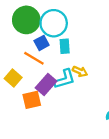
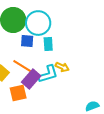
blue square: (42, 43) -> (27, 41), turned 32
orange line: (34, 58) -> (22, 66), moved

